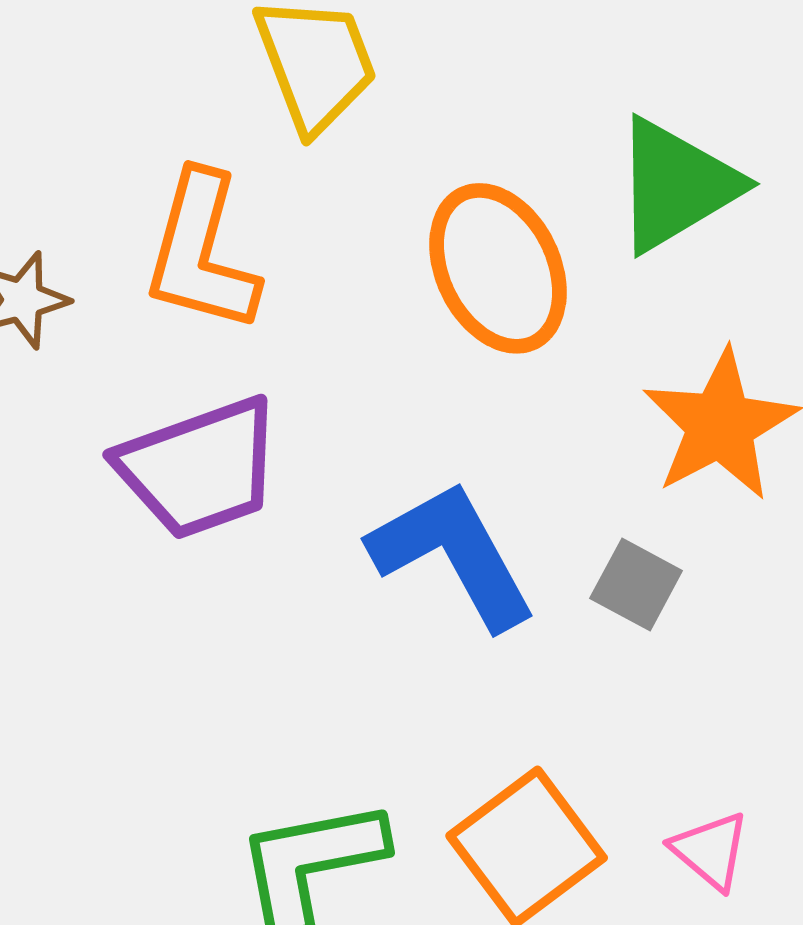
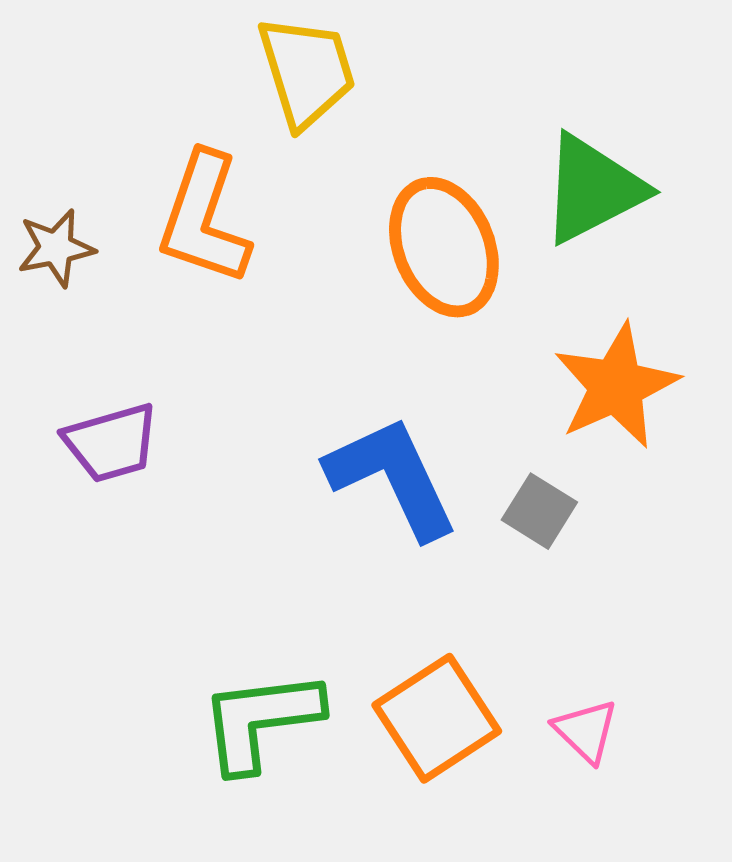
purple trapezoid: (200, 468) -> (111, 443), moved, size x0.7

